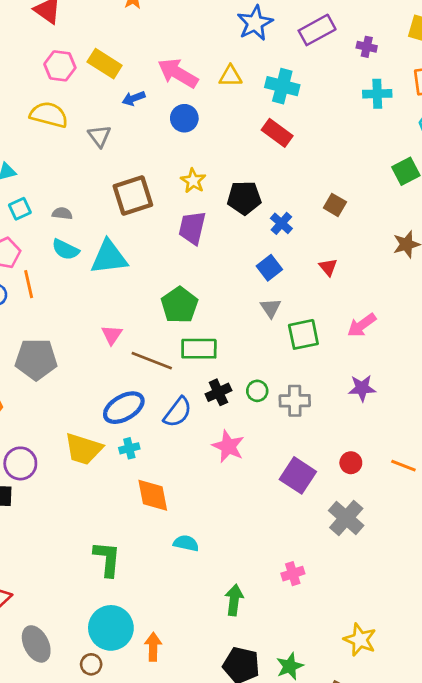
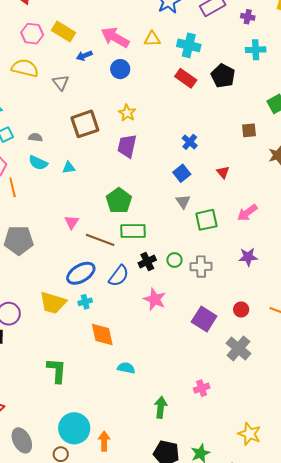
black pentagon: (244, 198) -> (223, 76), moved, turned 30
brown square: (335, 205) -> (249, 130), moved, turned -35
cyan triangle: (109, 257) -> (69, 168), size x0.5
green L-shape: (107, 559) -> (57, 370), moved

